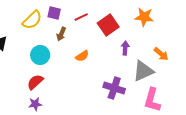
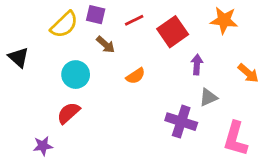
brown arrow: (61, 34) -> (106, 45), turned -72
gray triangle: (143, 71) -> (208, 97), moved, size x0.6
purple star: (35, 104) -> (43, 146), moved

